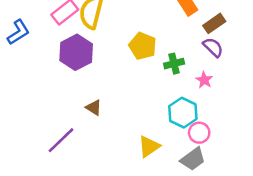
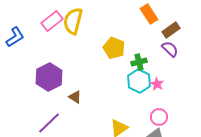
purple hexagon: (76, 52) -> (49, 77), moved
pink star: (204, 80) -> (157, 84), moved
cyan hexagon: (183, 113) -> (139, 81), moved

